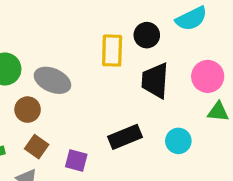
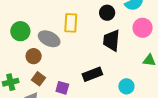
yellow rectangle: (112, 51) -> (71, 23), moved
pink circle: (208, 76) -> (143, 28), moved
cyan circle: (178, 141) -> (126, 86), moved

